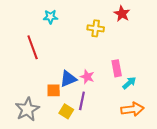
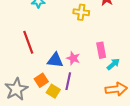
red line: (33, 47) -> (28, 42), moved
blue triangle: (68, 79) -> (55, 60), turned 30
orange square: (54, 90) -> (41, 80), moved, turned -32

